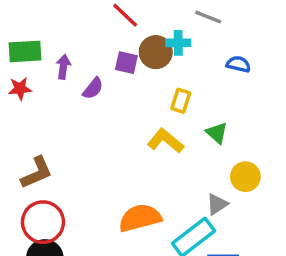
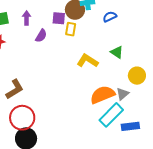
blue semicircle: (238, 64) -> (110, 17), moved, turned -32
purple arrow: (63, 67) -> (27, 18), moved
yellow rectangle: (181, 101) -> (71, 29), moved
orange semicircle: (140, 218) -> (102, 95), moved

